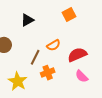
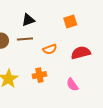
red semicircle: (77, 55) -> (81, 53), moved
brown line: (35, 57) -> (25, 39), moved, turned 49

